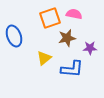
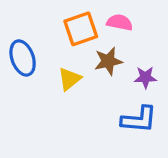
yellow triangle: (44, 58) -> (69, 79), moved
blue L-shape: (72, 69) -> (139, 119), moved

